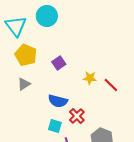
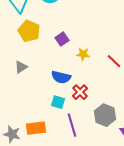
yellow star: (90, 78) -> (83, 54), moved
gray triangle: (24, 84) -> (21, 67), moved

